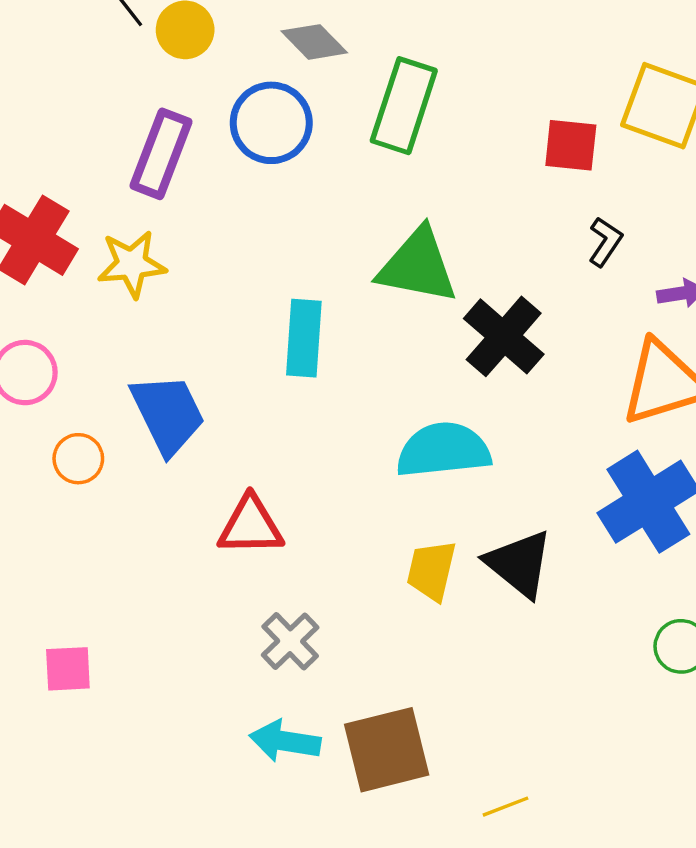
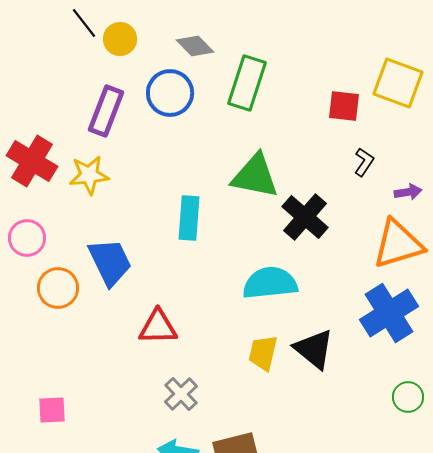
orange circle: (78, 459) -> (58, 288), size x1.4

